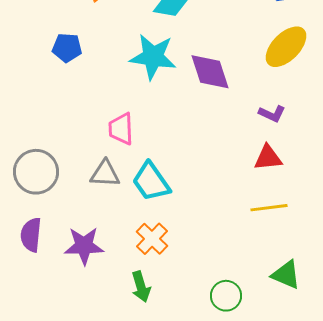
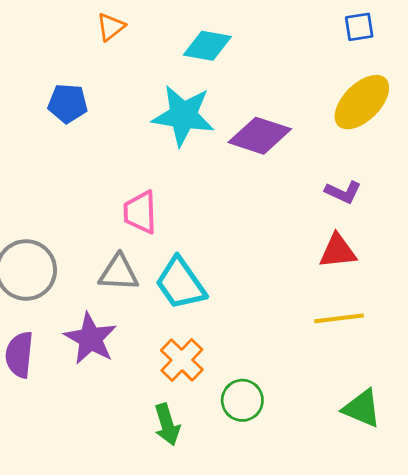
purple diamond: (210, 72) -> (260, 136), turned -54
purple star: (84, 246) -> (91, 339), moved, turned 30
green circle: (226, 296) -> (242, 400), moved

